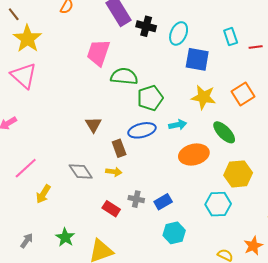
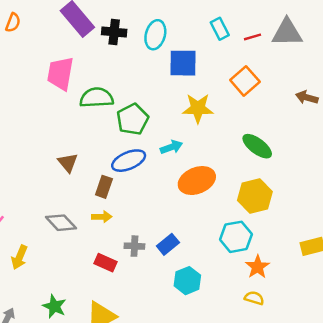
orange square: (243, 94) -> (245, 81), moved
green ellipse: (224, 132) -> (257, 146), moved
brown rectangle: (119, 148) -> (104, 187), turned 48
orange star: (253, 246) -> (257, 267), moved

